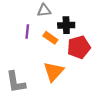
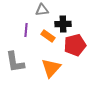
gray L-shape: (16, 82) -> (15, 62), moved

